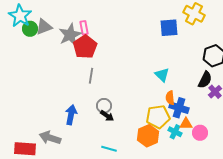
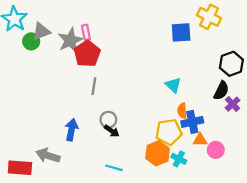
green circle: (30, 29) -> (31, 41), moved
blue cross: (179, 108) -> (192, 122), turned -30
cyan cross: (175, 132) -> (179, 159), moved

